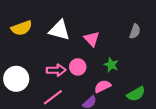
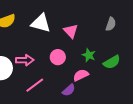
pink arrow: (56, 70) -> (25, 60), moved
green semicircle: (136, 94) -> (112, 62), moved

